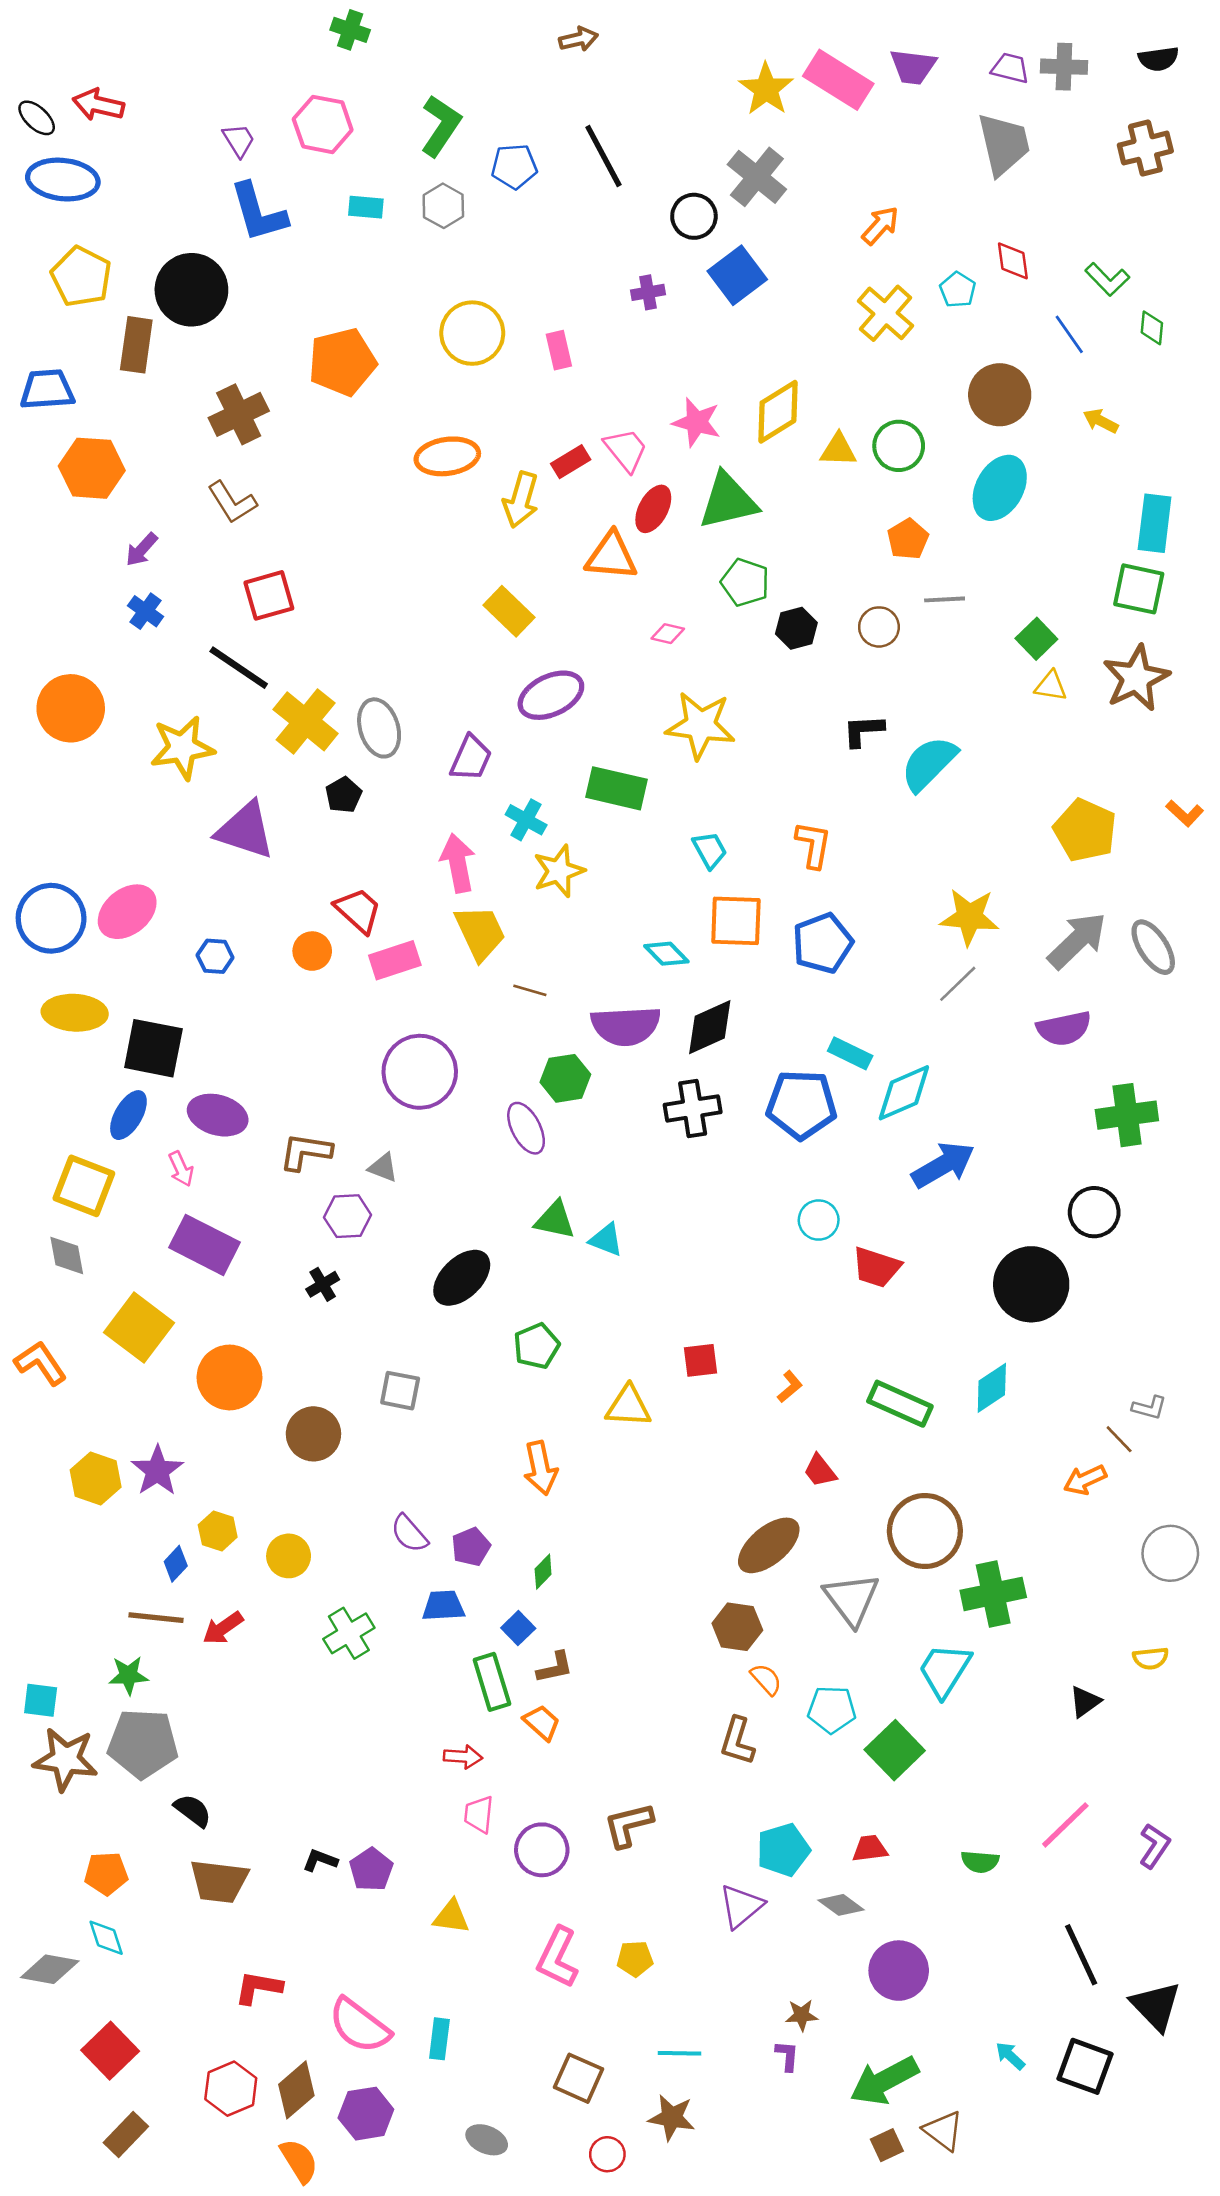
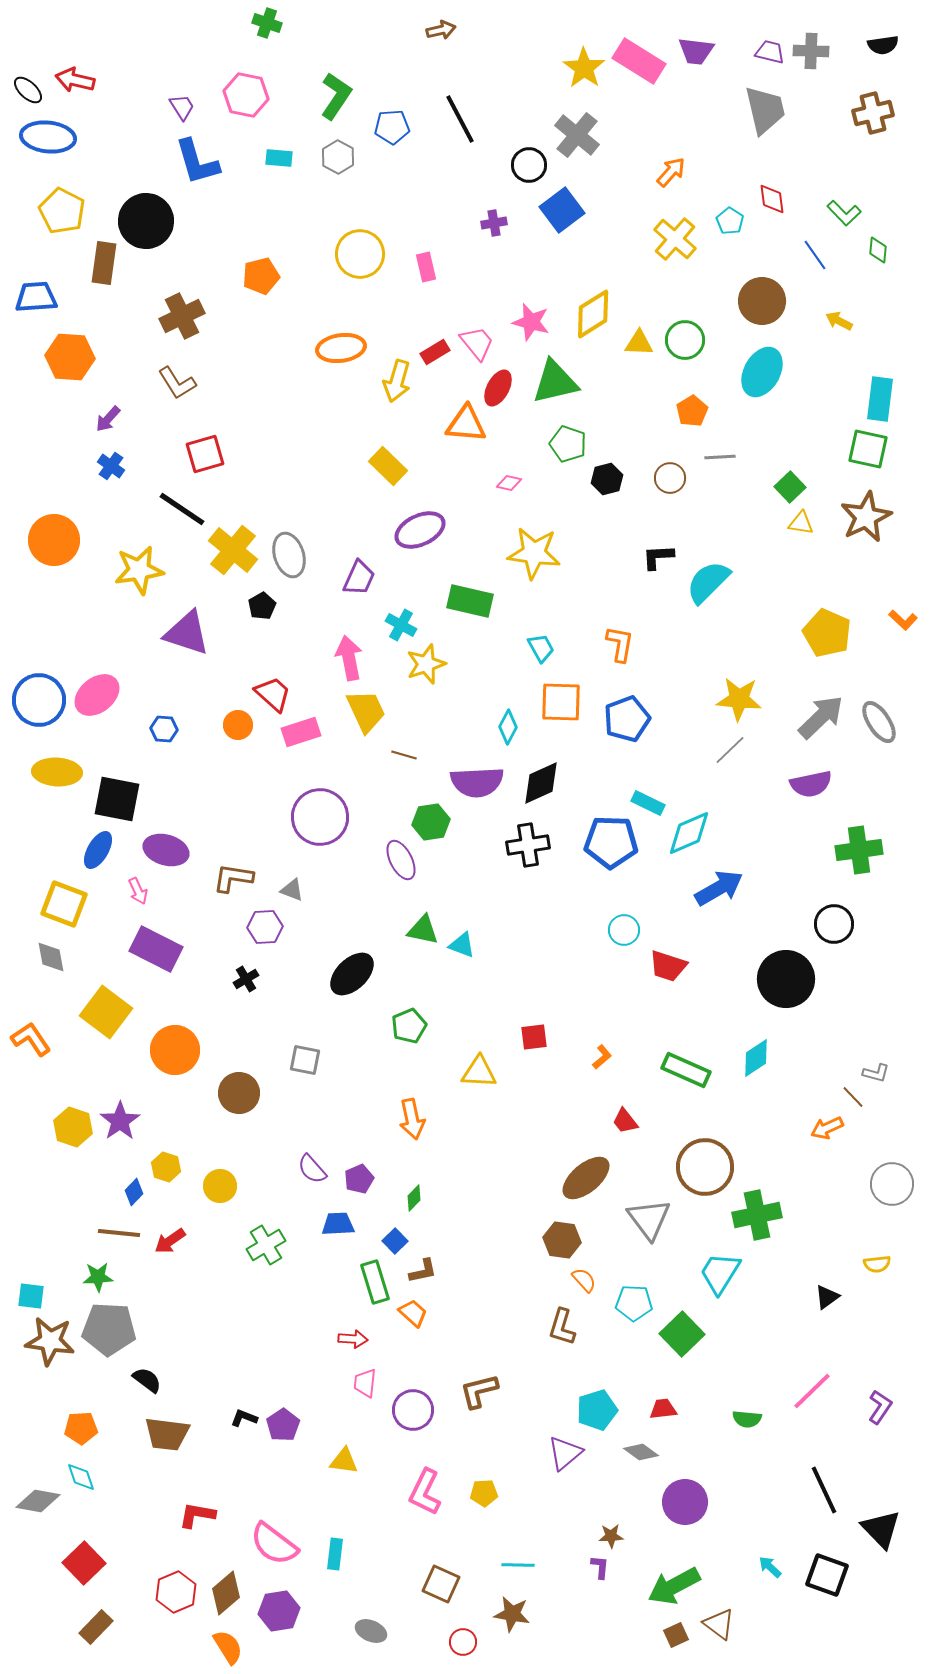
orange pentagon: (342, 362) -> (261, 276), size x0.7
cyan diamond: (666, 954) -> (508, 727), turned 72

